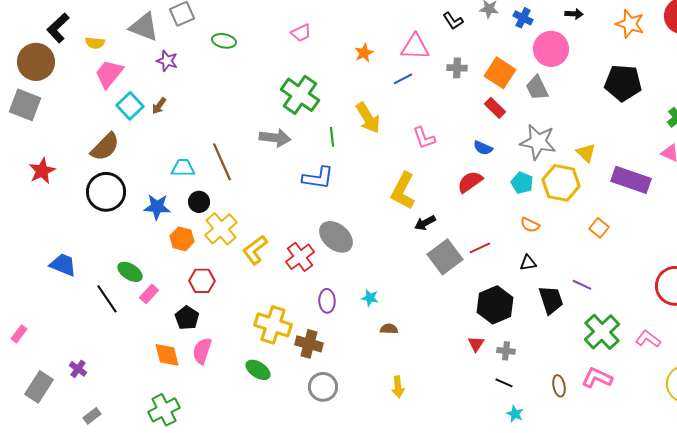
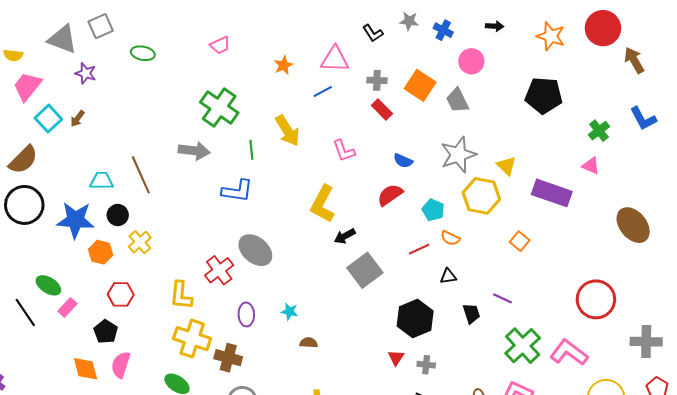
pink circle: (551, 49) -> (471, 61), size x0.7
red rectangle: (495, 108) -> (382, 110), moved
gray star: (538, 142) -> (458, 155), turned -30
cyan pentagon: (522, 183) -> (433, 210), moved
blue star: (157, 207) -> (76, 220), size x1.4
yellow cross: (221, 229) -> (140, 242), size x0.7
red line: (480, 248) -> (419, 249), moved
yellow L-shape: (255, 250) -> (181, 295), moved, turned -48
black trapezoid: (551, 300) -> (471, 313), size x0.7
pink L-shape: (648, 339) -> (569, 353), size x1.5

